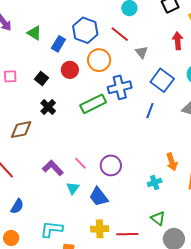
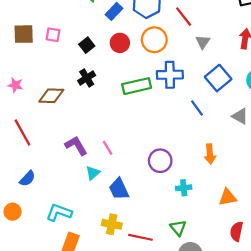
blue line: (150, 111) -> (197, 108), turned -70
orange arrow: (172, 162) -> (210, 154), moved
purple circle: (111, 165) -> (160, 161), moved

